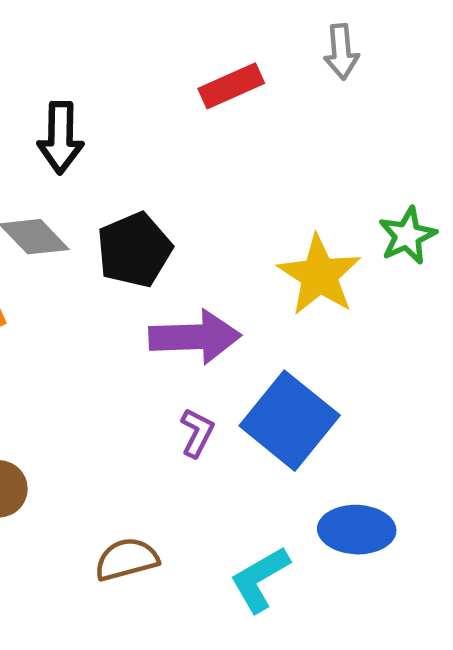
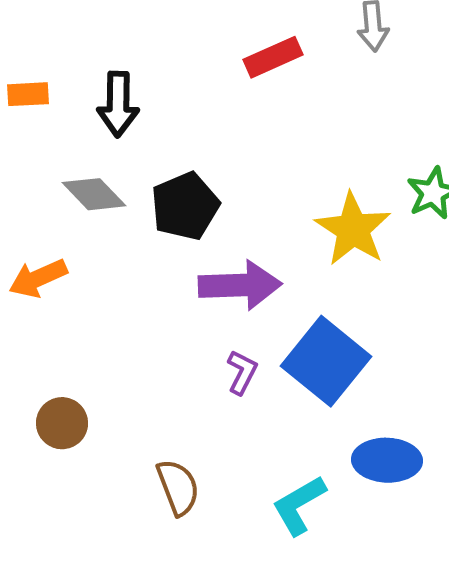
brown semicircle: (127, 559) -> (178, 487), turned 84

